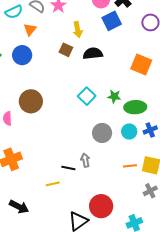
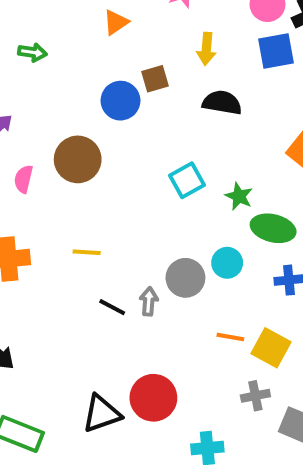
brown square: (66, 50) -> (155, 79), moved, turned 32
blue circle: (22, 55) -> (120, 101), moved
cyan circle: (129, 131) -> (227, 263), moved
gray circle: (102, 133) -> (185, 278), moved
yellow line: (53, 184) -> (87, 252), moved

